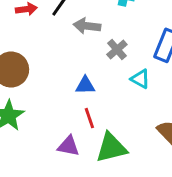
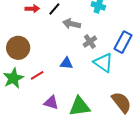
cyan triangle: (140, 79) -> (103, 63), size x1.5
red line: (89, 118) -> (37, 75), moved, turned 72

